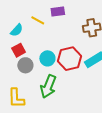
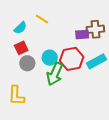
purple rectangle: (58, 12) -> (82, 34), moved
green arrow: (48, 86) -> (55, 74), moved

